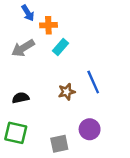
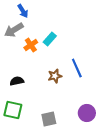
orange cross: (48, 25) -> (31, 45), moved, turned -32
gray arrow: (23, 48) -> (14, 30), moved
purple circle: (90, 129) -> (87, 113), moved

